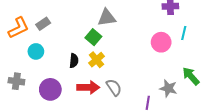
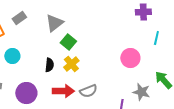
gray triangle: (107, 18) -> (54, 23), moved, turned -30
gray rectangle: (43, 24) -> (19, 18), moved
pink circle: (161, 42) -> (130, 58), moved
gray semicircle: (114, 87) -> (88, 91), turned 102

